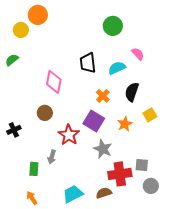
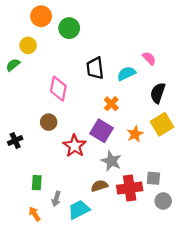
green circle: (113, 26) -> (69, 28), moved
yellow circle: (21, 30) -> (28, 45), moved
black semicircle: (132, 92) -> (158, 93), moved
yellow square: (150, 115) -> (162, 124), size x1.5
gray arrow: (52, 157) -> (56, 199), moved
brown semicircle: (104, 193) -> (99, 186), moved

